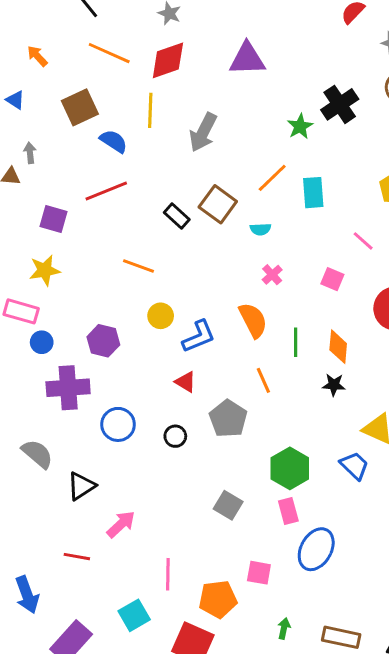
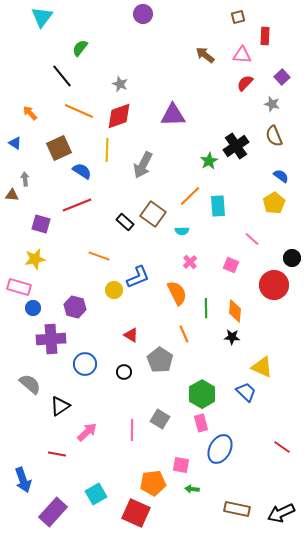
blue L-shape: (199, 336) -> (138, 277), moved
pink line: (168, 574) -> (132, 430), moved
green arrow: (284, 628) -> (192, 489), moved, turned -96

